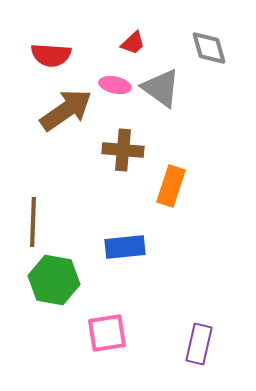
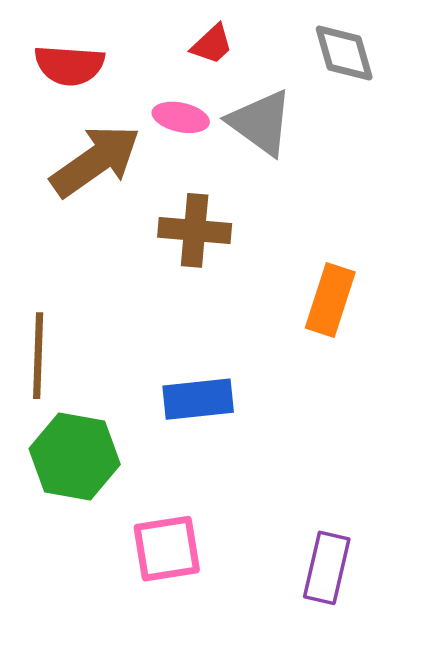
orange rectangle: (171, 186) -> (330, 300), moved

